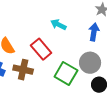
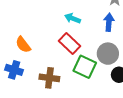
red rectangle: (41, 49) -> (70, 44), moved
brown cross: (23, 70) -> (49, 78), moved

